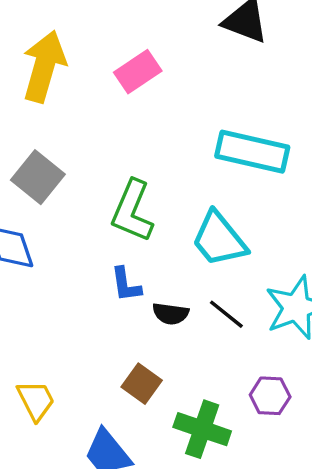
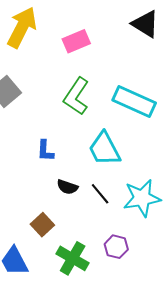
green L-shape: (132, 211) -> (76, 96), moved
blue L-shape: (126, 285) -> (45, 151), moved

